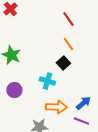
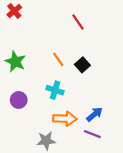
orange line: (68, 44) -> (58, 59), moved
black square: (63, 63) -> (82, 65), moved

